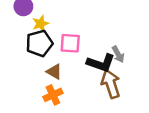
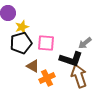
gray arrow: (118, 54) -> (85, 43), moved, turned 80
orange cross: (53, 95) -> (47, 78), moved

